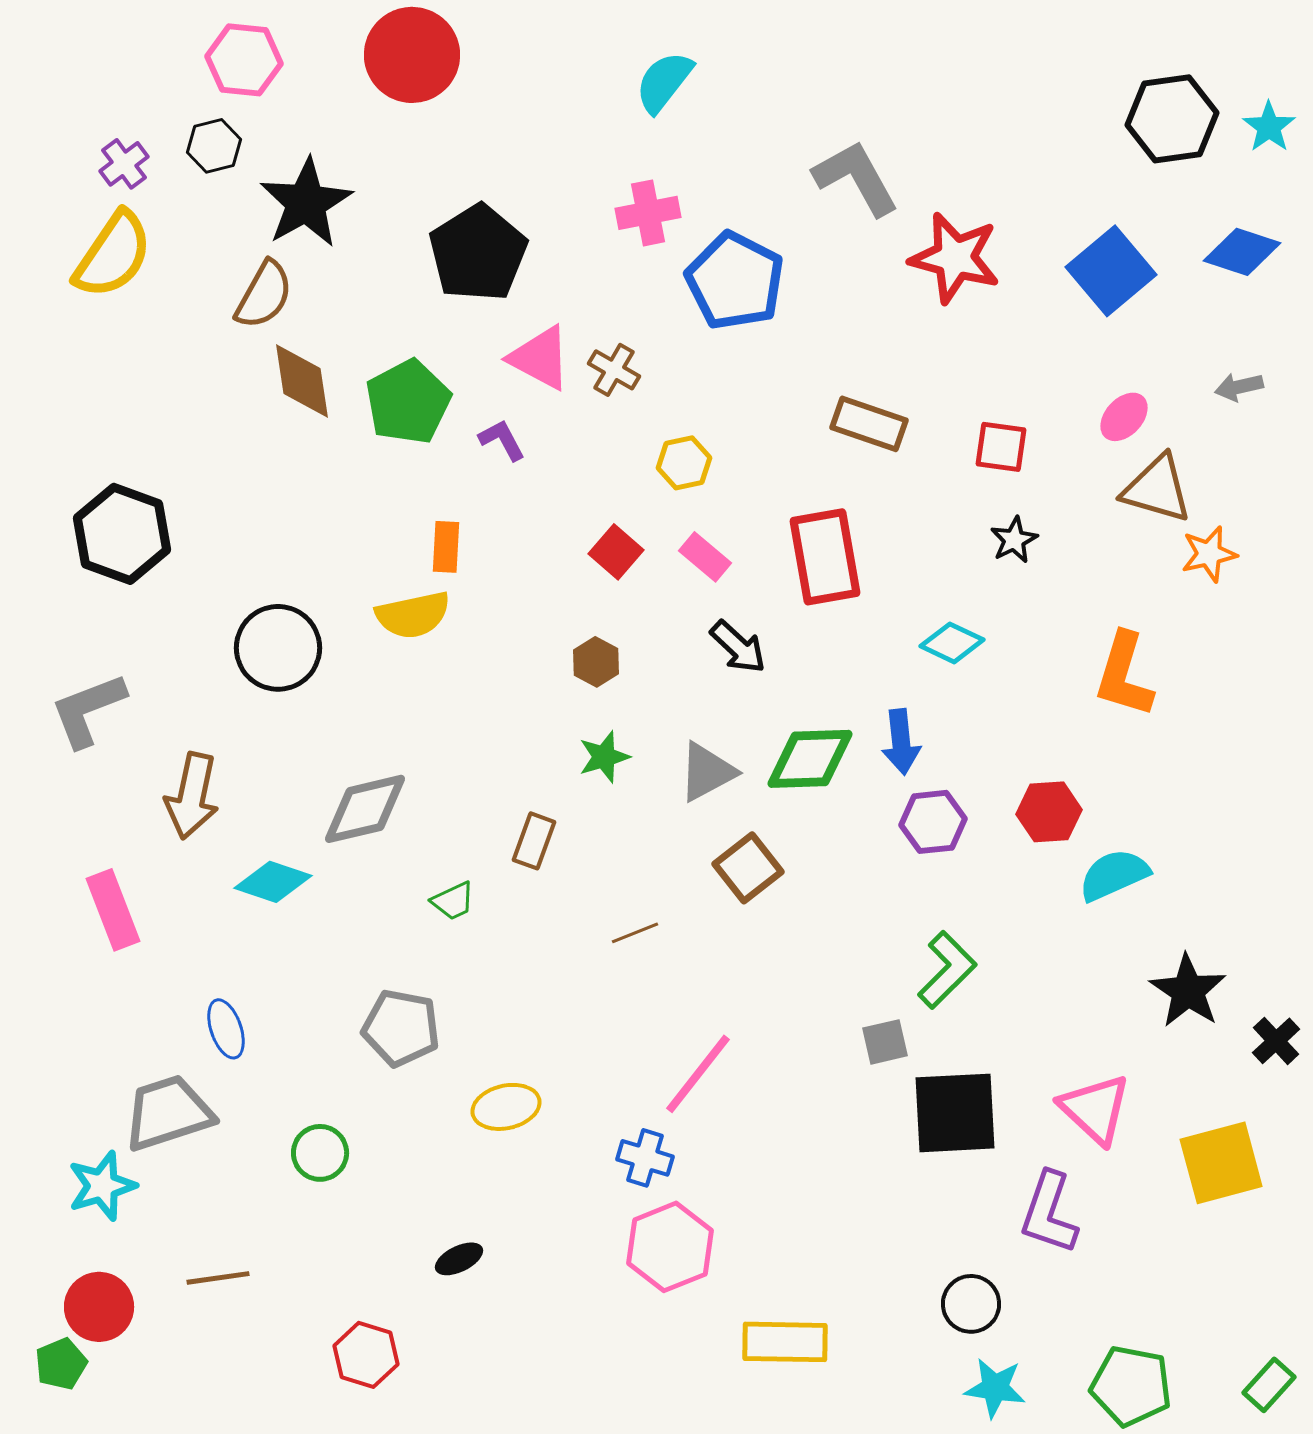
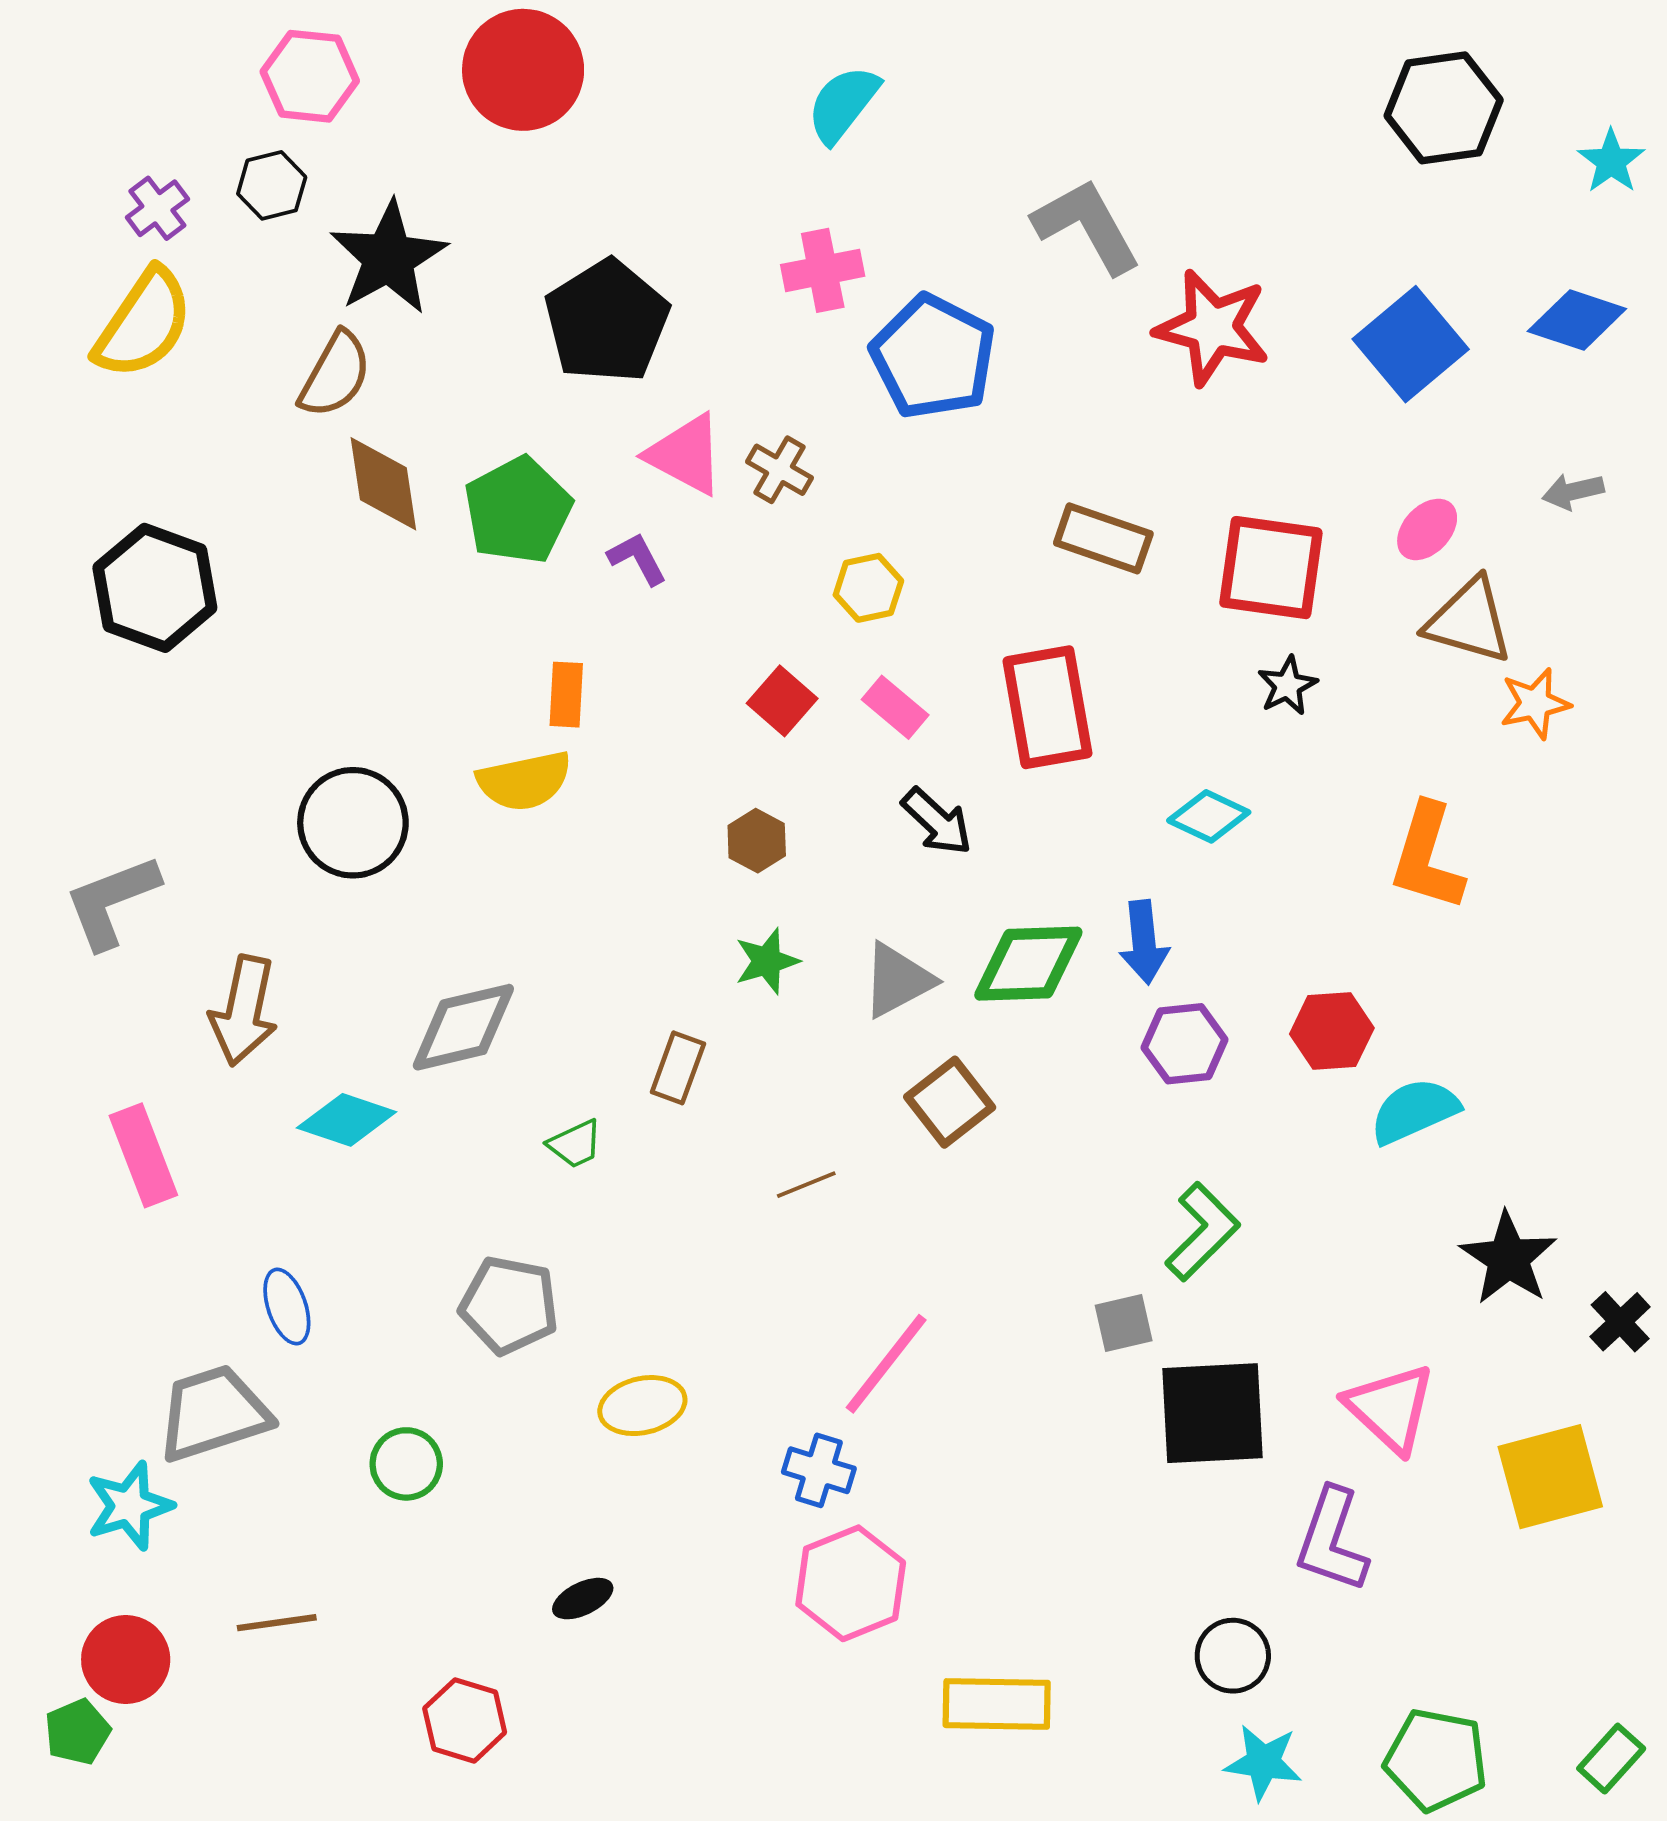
black hexagon: (1172, 119) -> (1444, 108), moved
red square: (1001, 447) -> (1271, 568), size x1.6
black hexagon: (122, 534) -> (155, 588), moved

